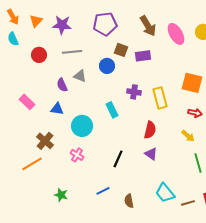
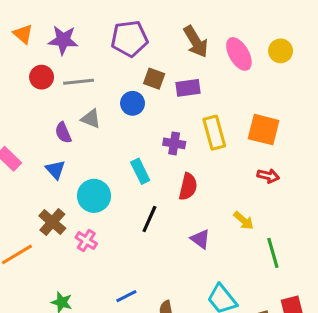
orange triangle: (36, 21) -> (23, 34), turned -32
red circle: (39, 55) -> (42, 77), moved
yellow rectangle: (160, 98) -> (214, 133), moved
blue triangle: (57, 109) -> (55, 170), turned 40
red semicircle: (150, 130) -> (188, 187), moved
yellow arrow: (188, 136) -> (244, 221), moved
brown cross: (45, 141) -> (52, 222), moved
black line: (118, 159) -> (149, 219), moved

